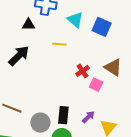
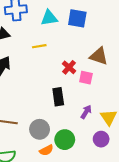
cyan triangle: (75, 20) -> (49, 18), turned -36
black rectangle: (63, 115) -> (58, 97), moved

